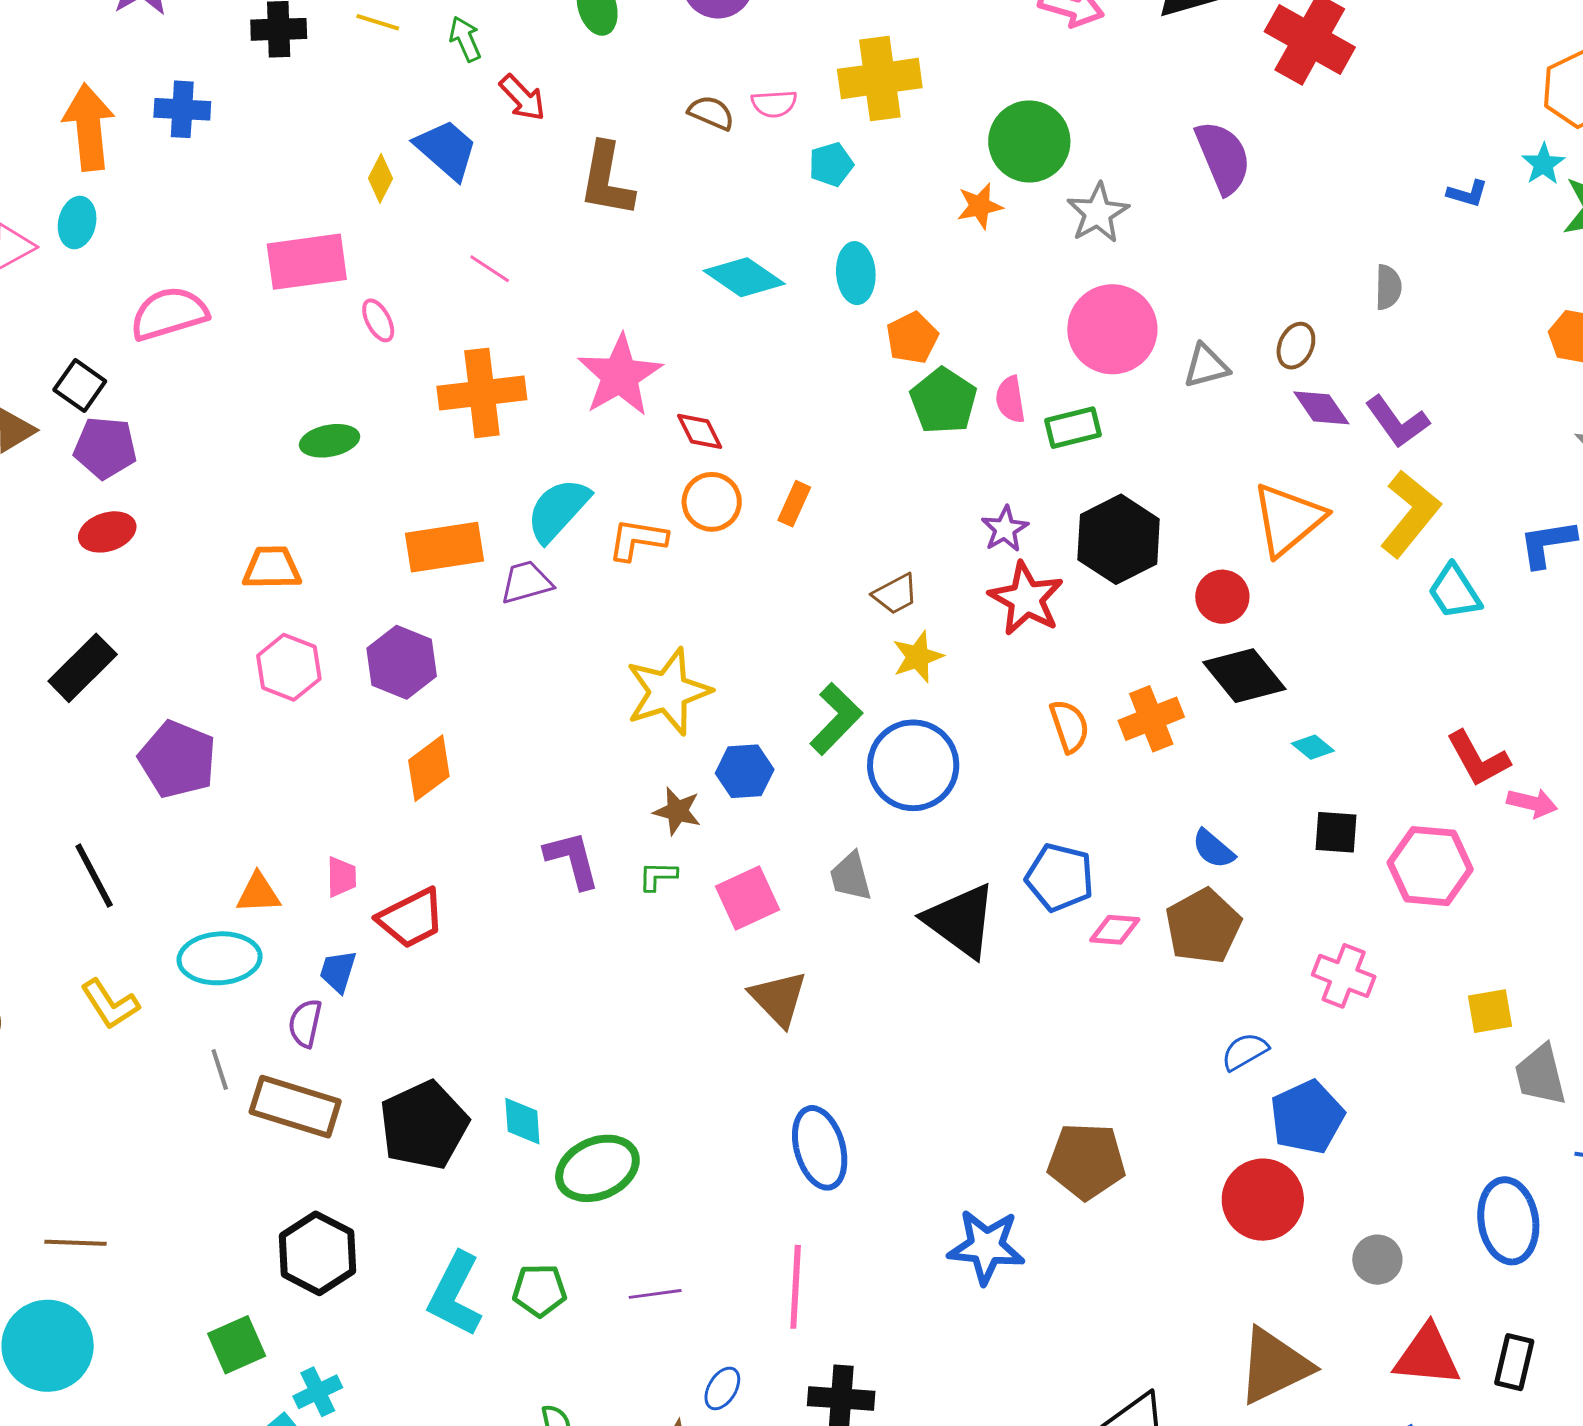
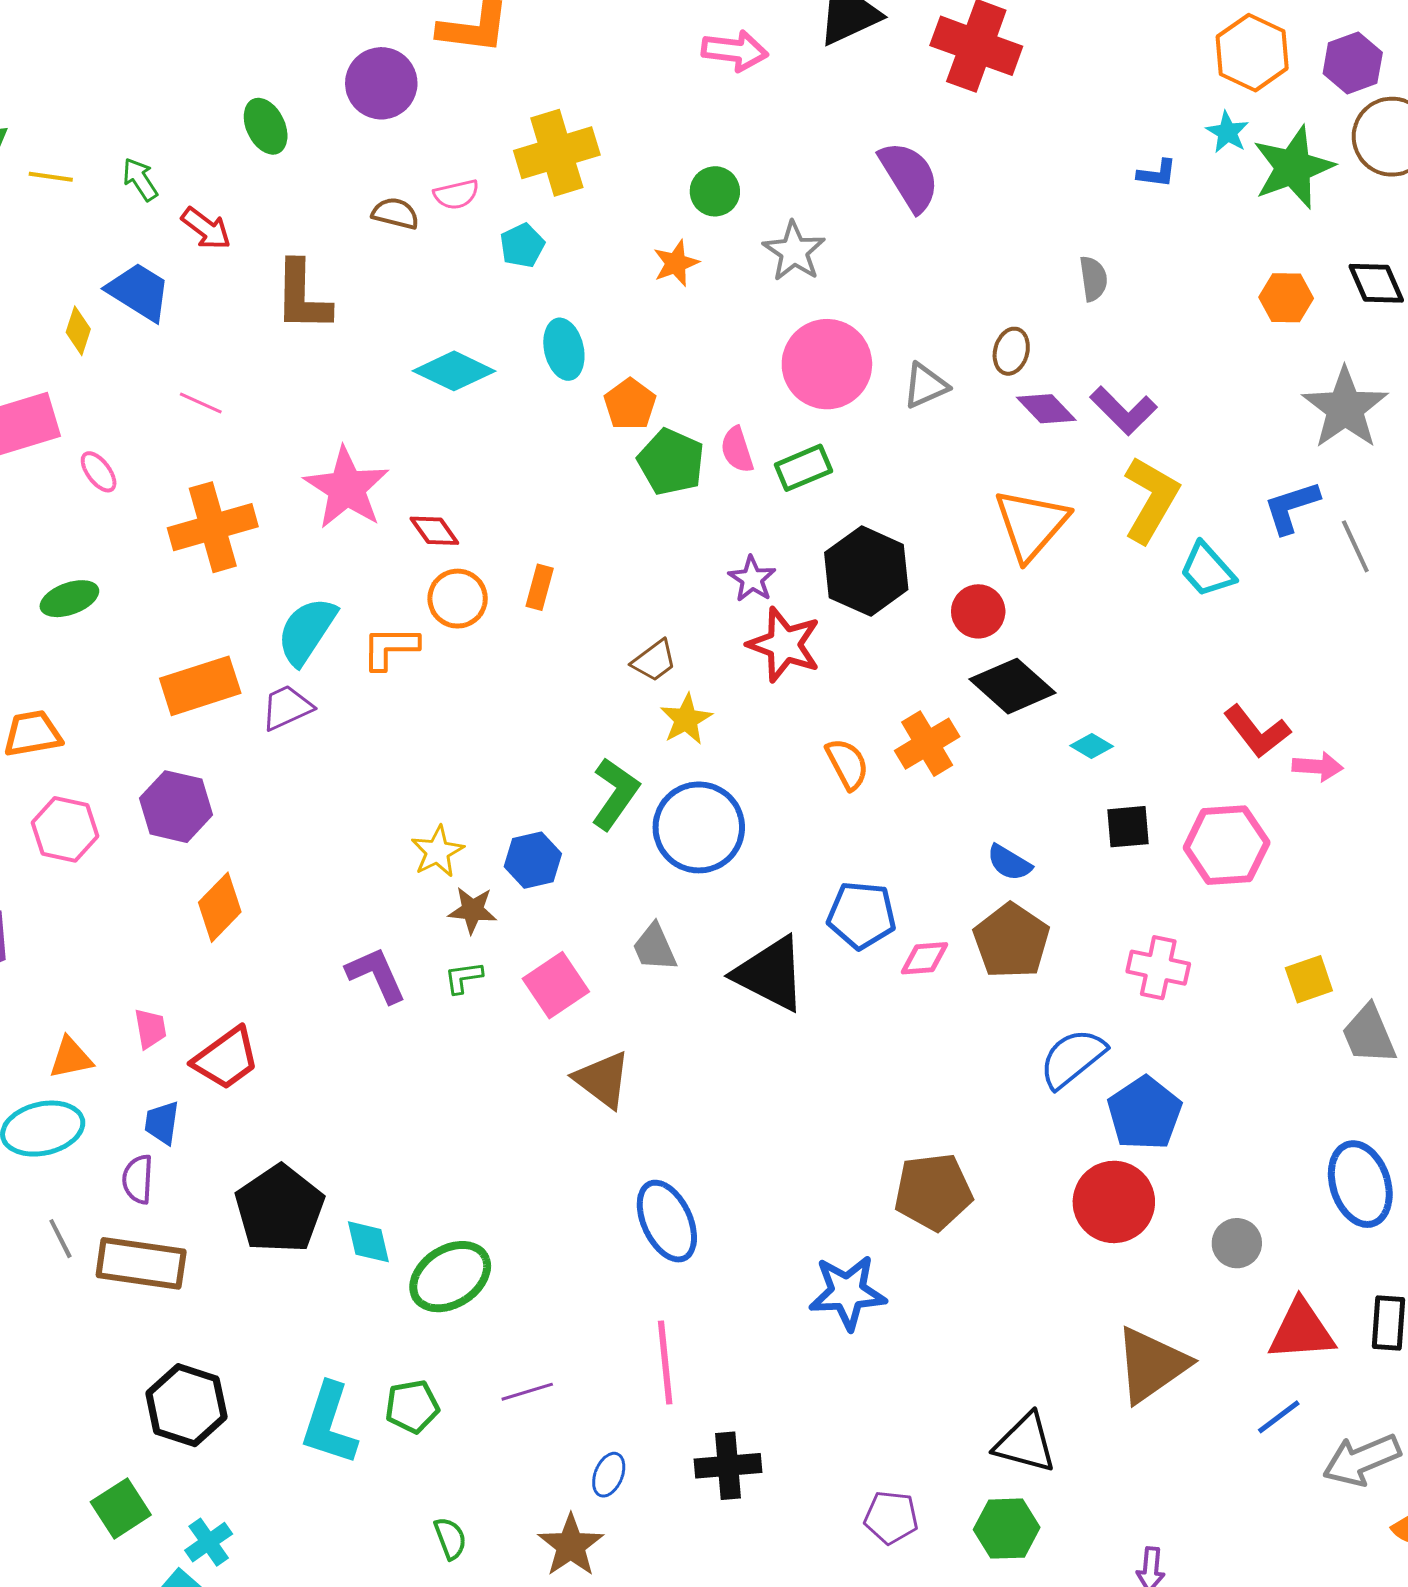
green circle: (1029, 141) -> (715, 191), size x0.6
yellow star: (668, 692) -> (437, 852), moved, size x0.6
blue semicircle: (1245, 1052) -> (1072, 1058), size x1.5
black pentagon: (424, 1125) -> (280, 1209), moved

